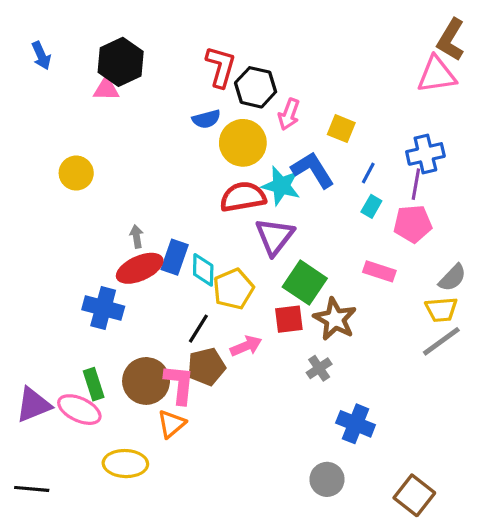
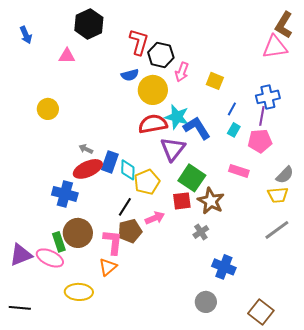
black hexagon: (121, 62) -> (89, 24), moved
blue L-shape: (313, 170) -> (197, 128), moved
gray arrow: (137, 237) -> (86, 149), turned -56
gray line: (441, 341) -> (277, 230), moved
brown circle: (146, 381) -> (78, 233), moved

